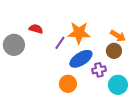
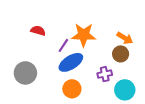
gray circle: (14, 45) -> (25, 73), moved
blue ellipse: (81, 59) -> (71, 62), moved

